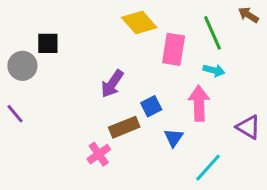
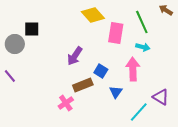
blue square: (151, 106) -> (101, 71), turned -32
purple triangle: (248, 127) -> (161, 97), moved

